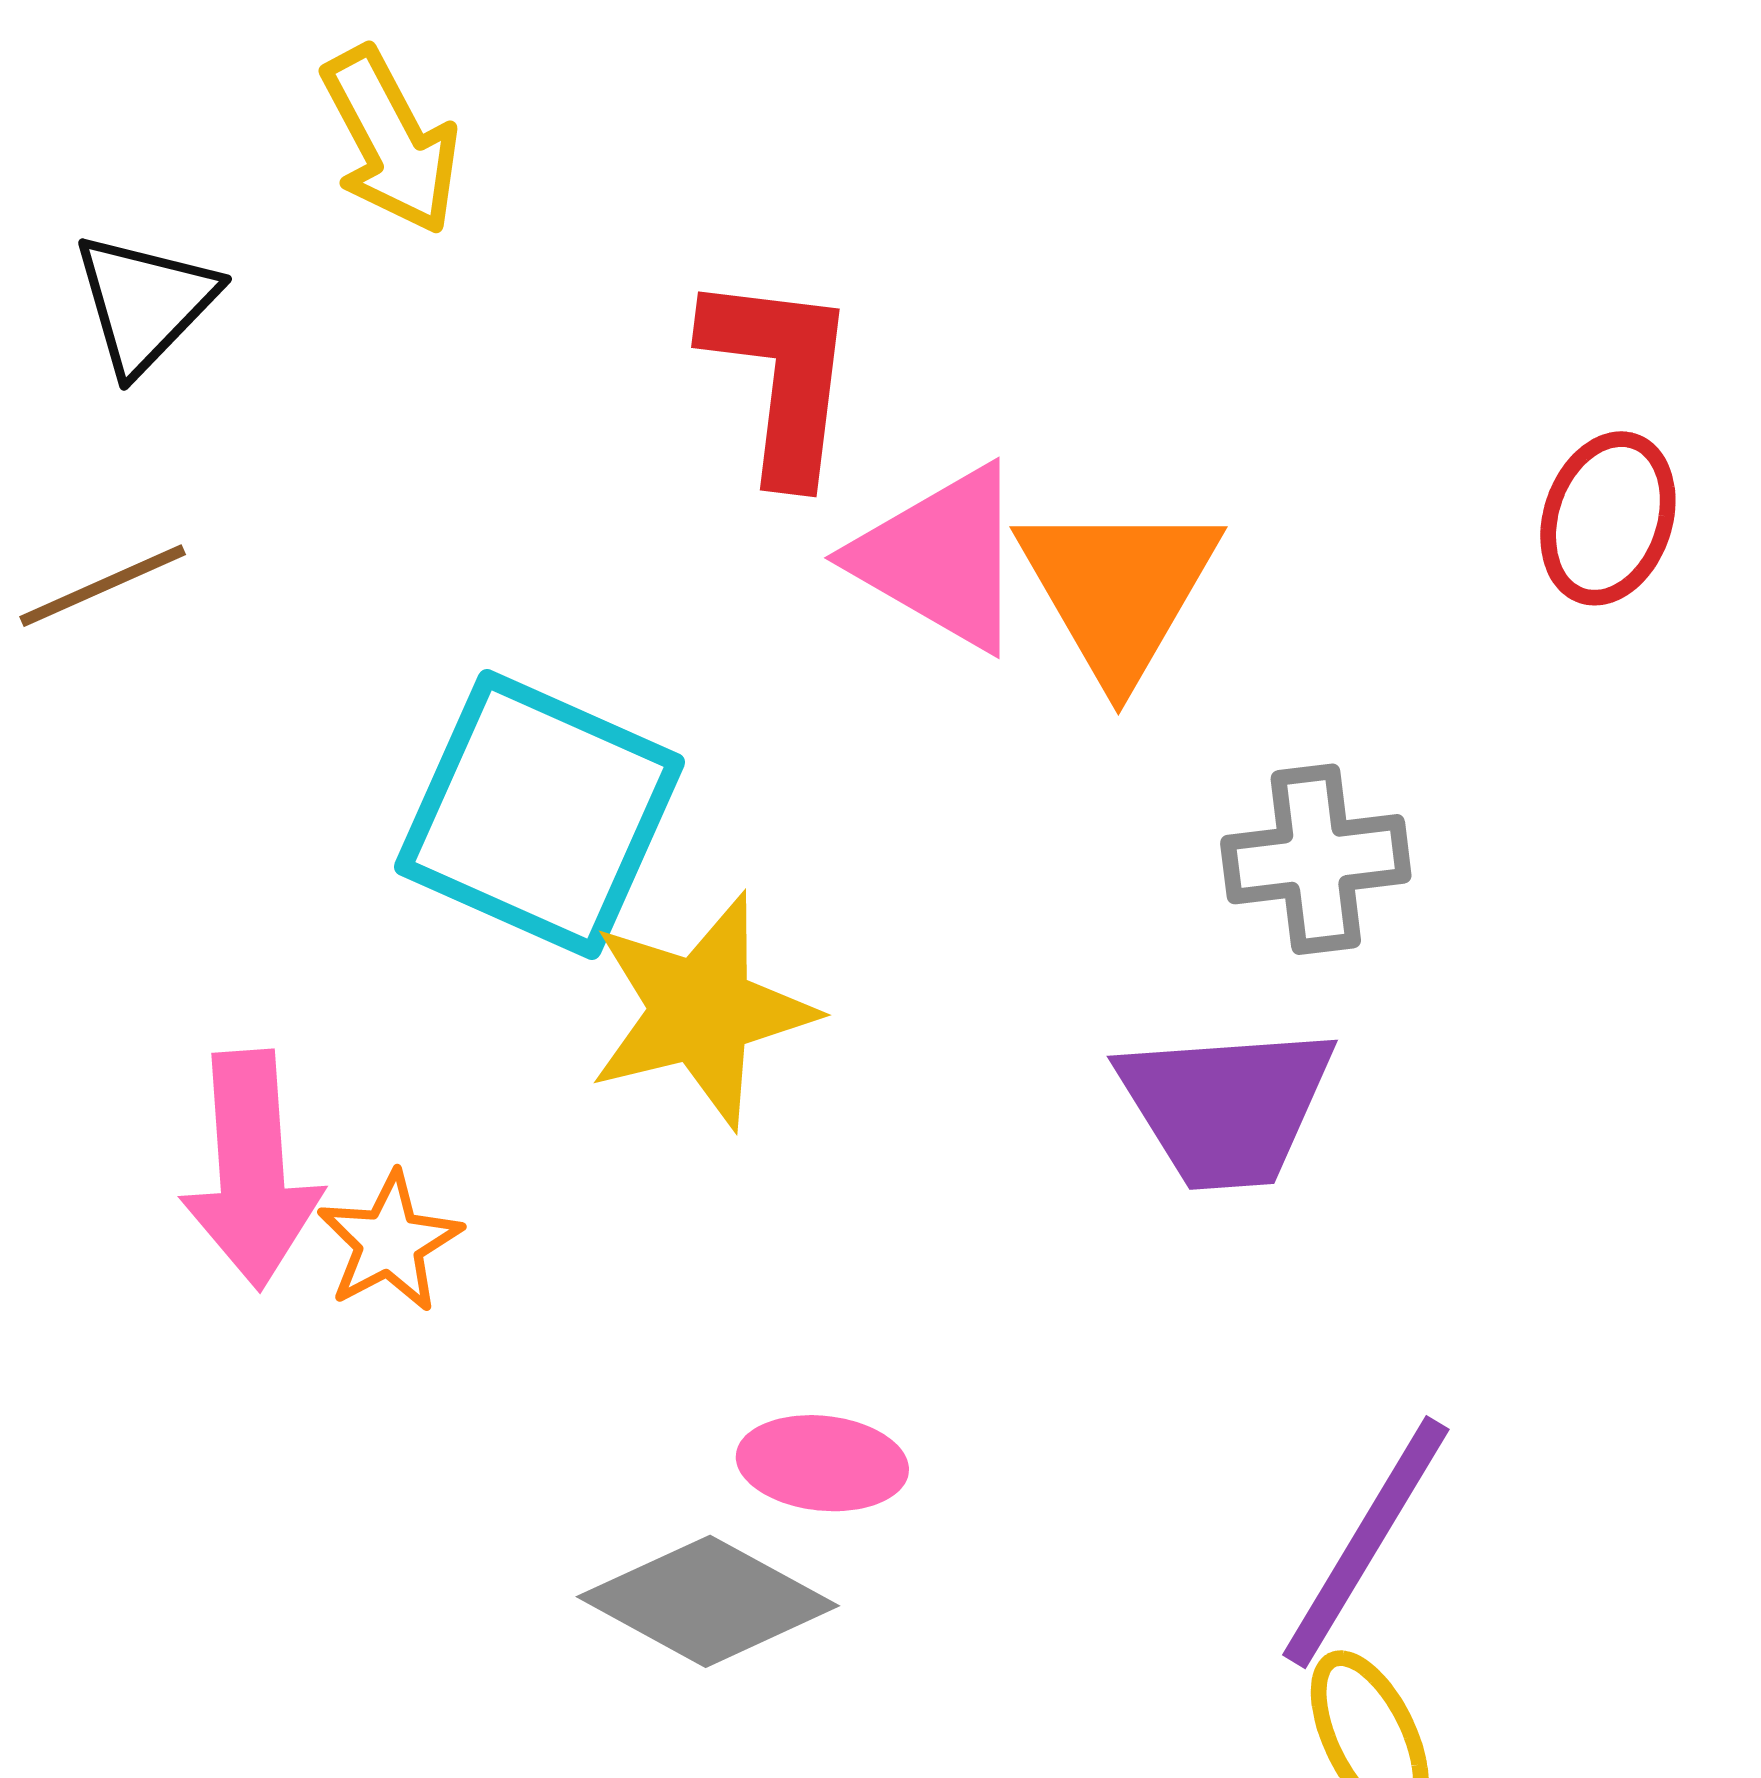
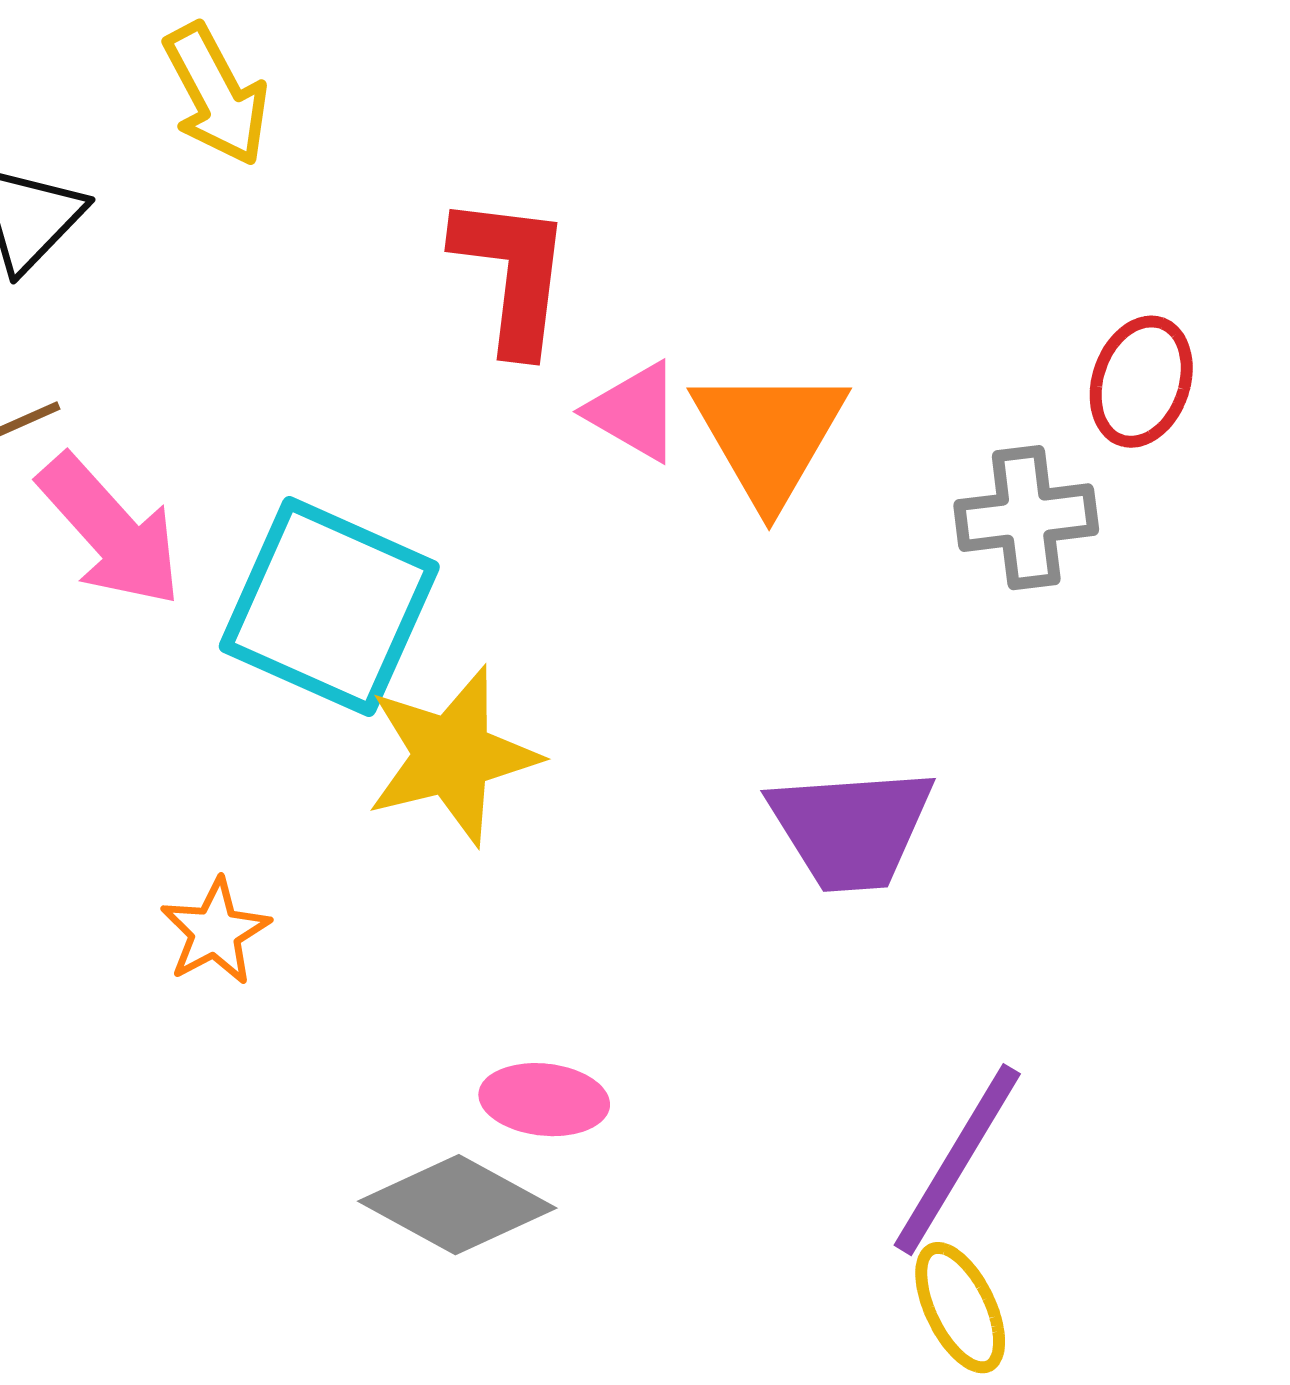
pink triangle: (941, 558) -> (634, 412), size x0.7
gray cross: (1316, 859) -> (1026, 518), moved
pink arrow: (251, 1170) -> (110, 531), moved, turned -38

